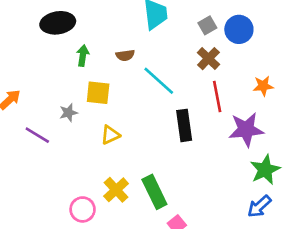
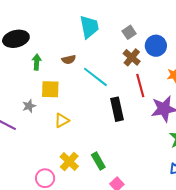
blue circle: (239, 29) -> (156, 46), moved
green rectangle: (154, 192) -> (98, 161), size x0.7

